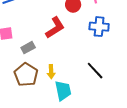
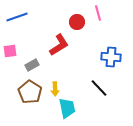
blue cross: (99, 27) -> (111, 57), moved

